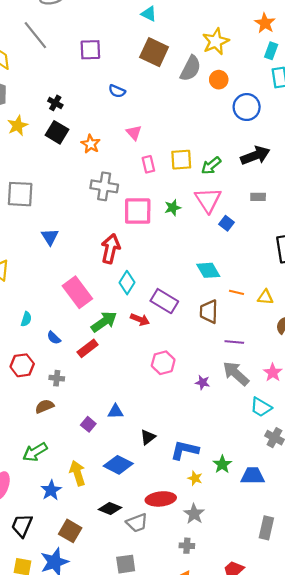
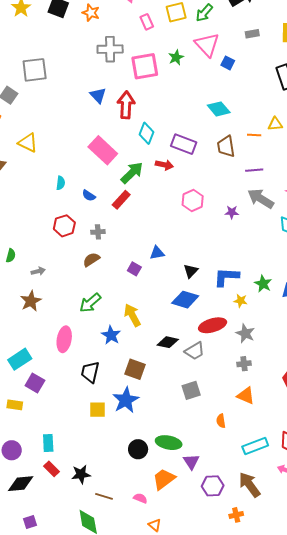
blue triangle: (50, 237) -> (98, 95), moved
orange line: (237, 292) -> (254, 135), moved
blue diamond: (118, 465) -> (185, 300), moved

